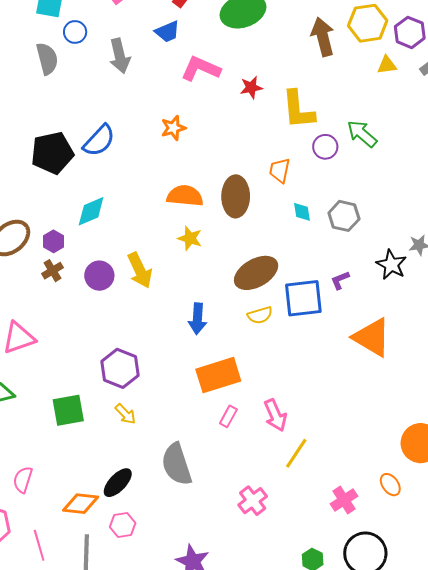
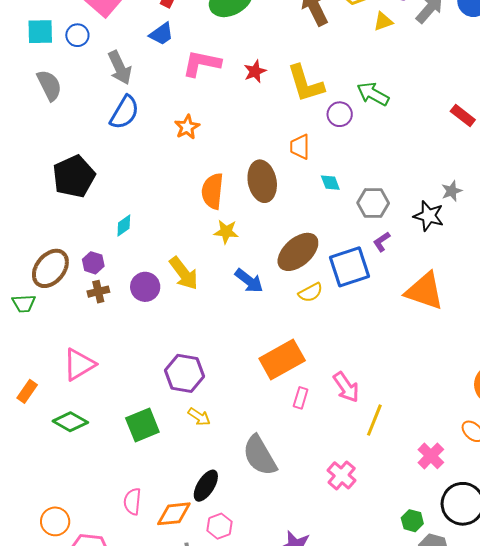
blue circle: (75, 32) -> (77, 35), moved
blue semicircle: (99, 141) -> (124, 112), moved
orange semicircle: (185, 196) -> (213, 191), turned -78
cyan diamond: (91, 211) -> (124, 226), size x0.7
gray hexagon: (344, 216) -> (373, 203), moved
brown cross: (53, 271) -> (98, 292), turned 30
blue arrow: (197, 319) -> (249, 281), moved, turned -44
pink semicircle: (23, 480) -> (132, 501), moved

